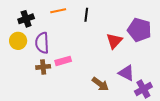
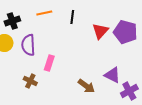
red triangle: (114, 41) -> (100, 31), moved
pink rectangle: (63, 61) -> (49, 63), turned -56
brown cross: (43, 67) -> (30, 81), moved, turned 32

